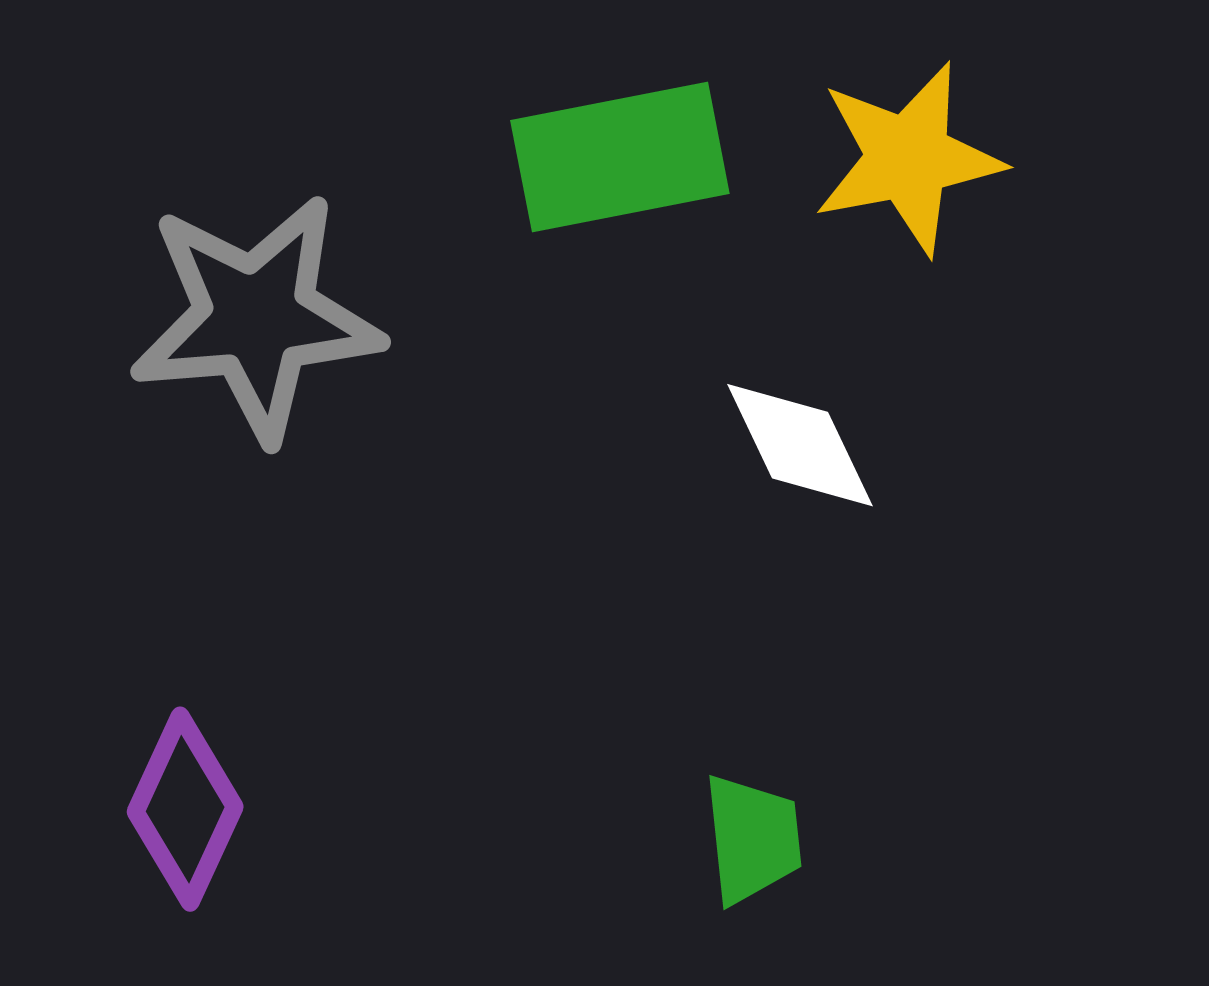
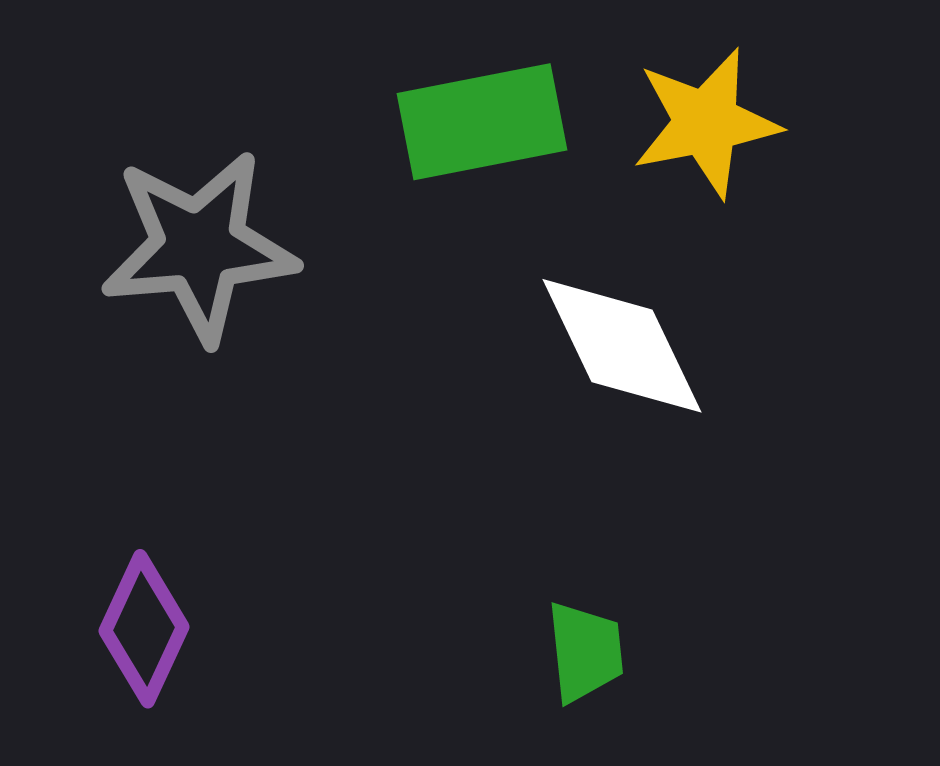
white diamond: (800, 445) -> (622, 346), size x1.4

